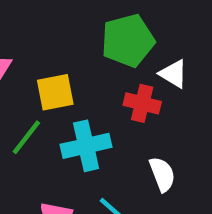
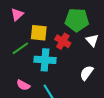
red cross: (142, 103) -> (63, 41), moved
white semicircle: (162, 174) -> (87, 73), moved, turned -140

